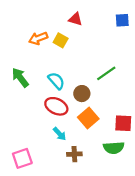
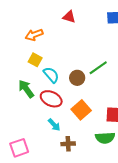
yellow square: (61, 40) -> (35, 60), moved
green arrow: (20, 78) -> (26, 89), moved
brown circle: (82, 94) -> (77, 78), moved

